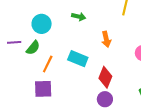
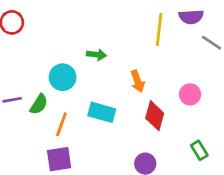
cyan circle: (42, 24) -> (63, 77), moved
red diamond: (105, 77) -> (155, 116), moved

